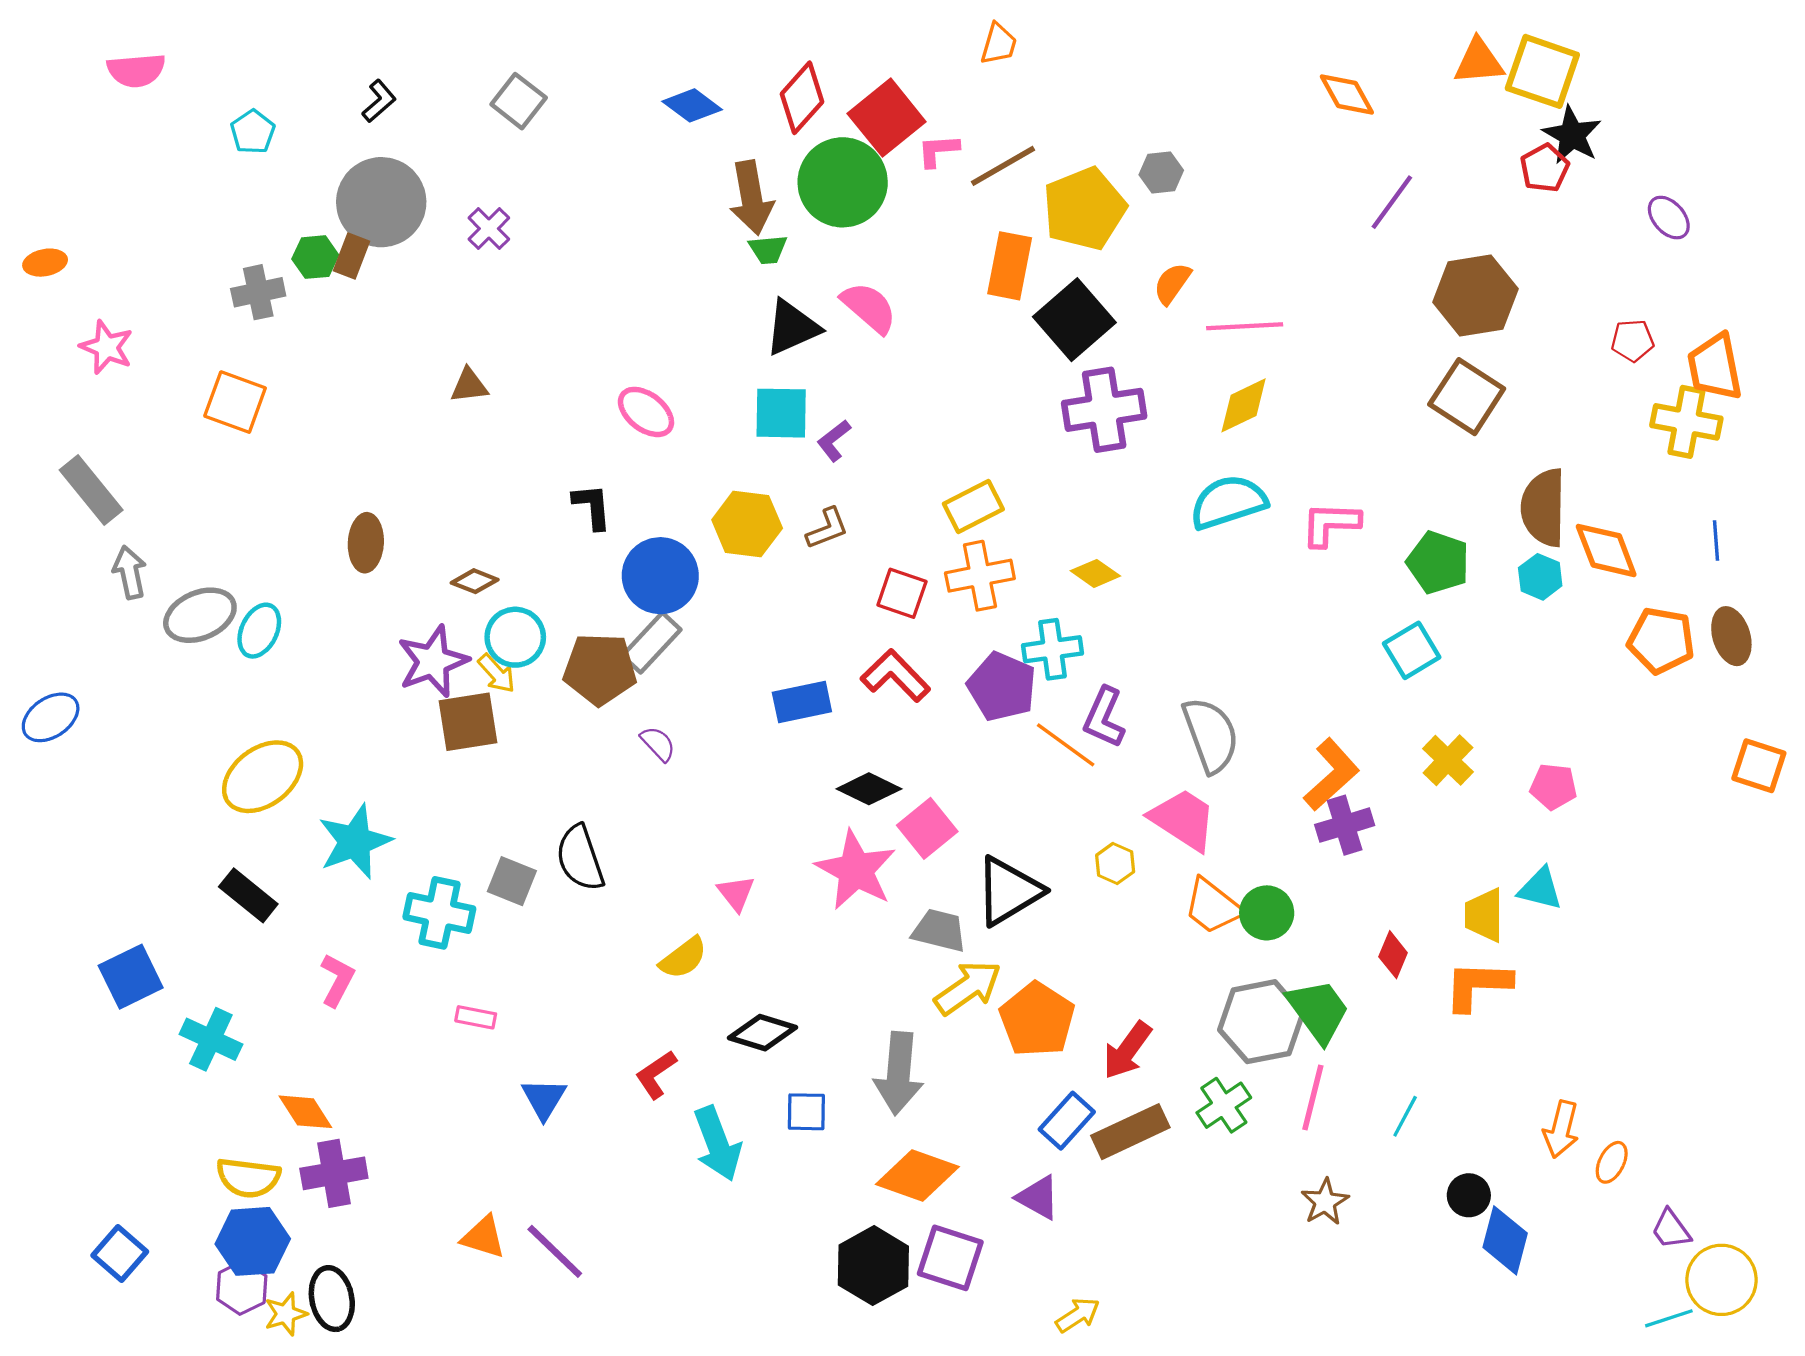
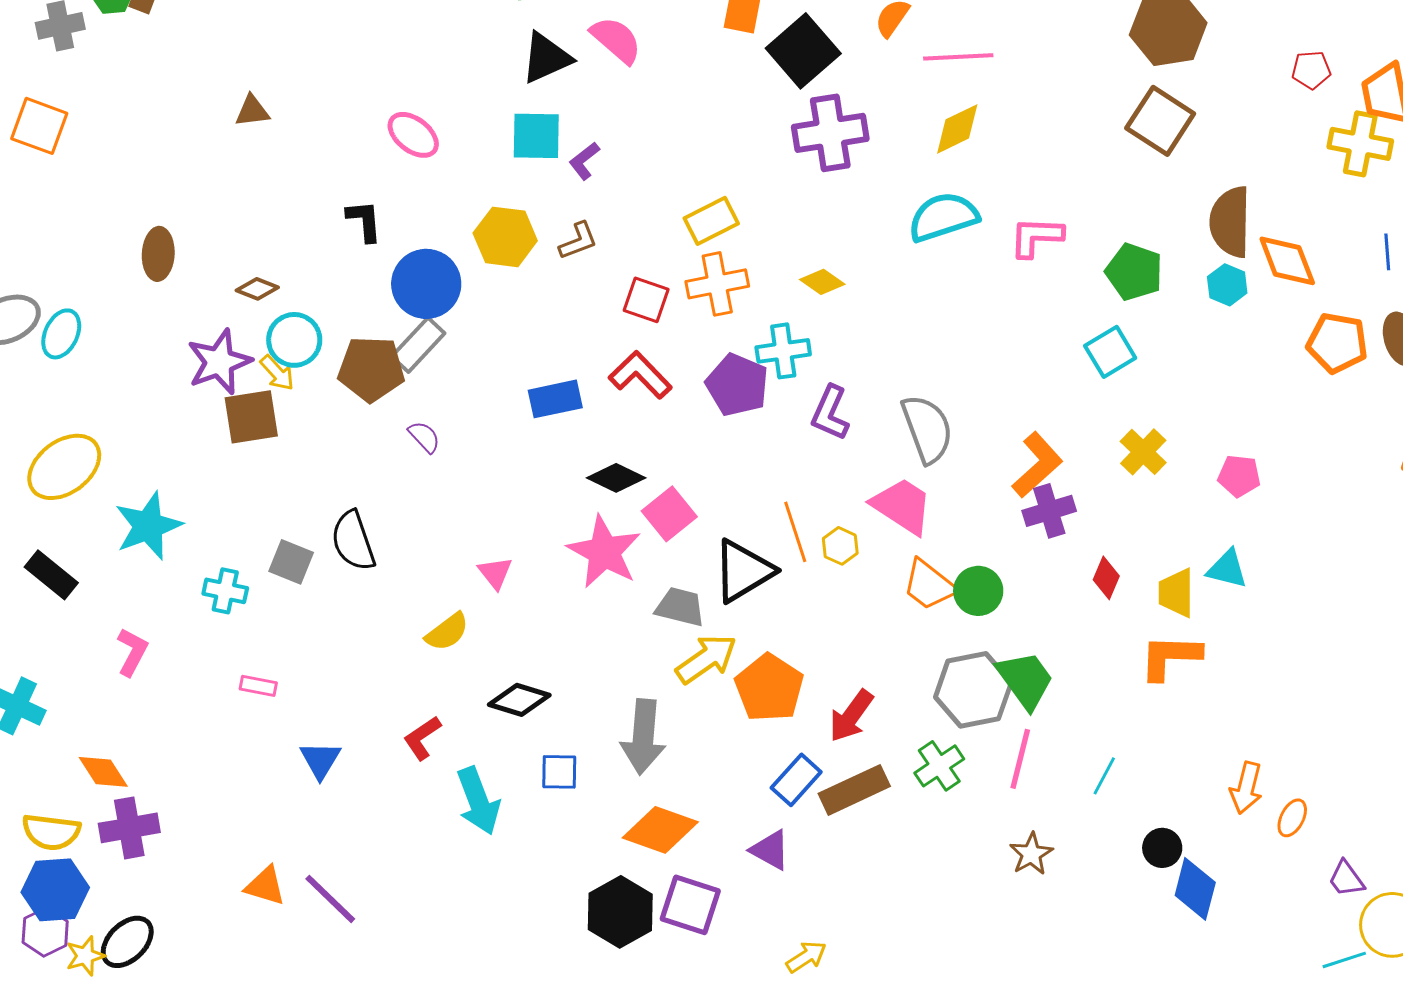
orange line: (1066, 745) -> (795, 532), moved, turned 36
cyan cross: (439, 913) -> (225, 591), size x0.7
red diamond: (1393, 955) -> (1106, 578), moved
black ellipse: (332, 1299) -> (127, 942), turned 56

